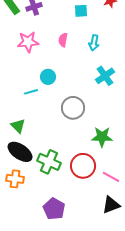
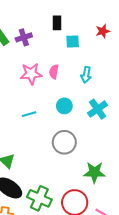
pink star: (28, 42) -> (31, 74), moved
cyan circle: (48, 77) -> (64, 106), moved
cyan line: (31, 92) -> (29, 114), moved

